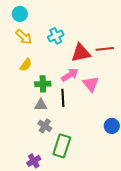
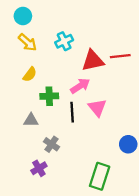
pink triangle: (91, 84) -> (97, 108), moved
gray triangle: (41, 105) -> (31, 120), moved
green rectangle: (62, 146) -> (100, 176), moved
purple cross: (34, 161) -> (39, 168), moved

